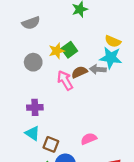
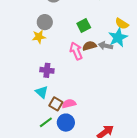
yellow star: (57, 51) -> (39, 37), moved
cyan star: (111, 58) -> (118, 37), turned 30
gray circle: (33, 62) -> (45, 22), moved
pink semicircle: (89, 139) -> (69, 104), moved

